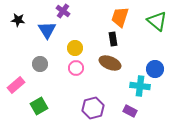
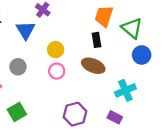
green triangle: (157, 21) -> (132, 28), moved
blue circle: (155, 69) -> (142, 55), moved
cyan cross: (140, 86) -> (125, 90), turned -30

